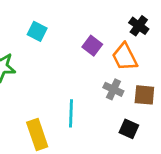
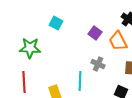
gray cross: (113, 89) -> (98, 64), moved

